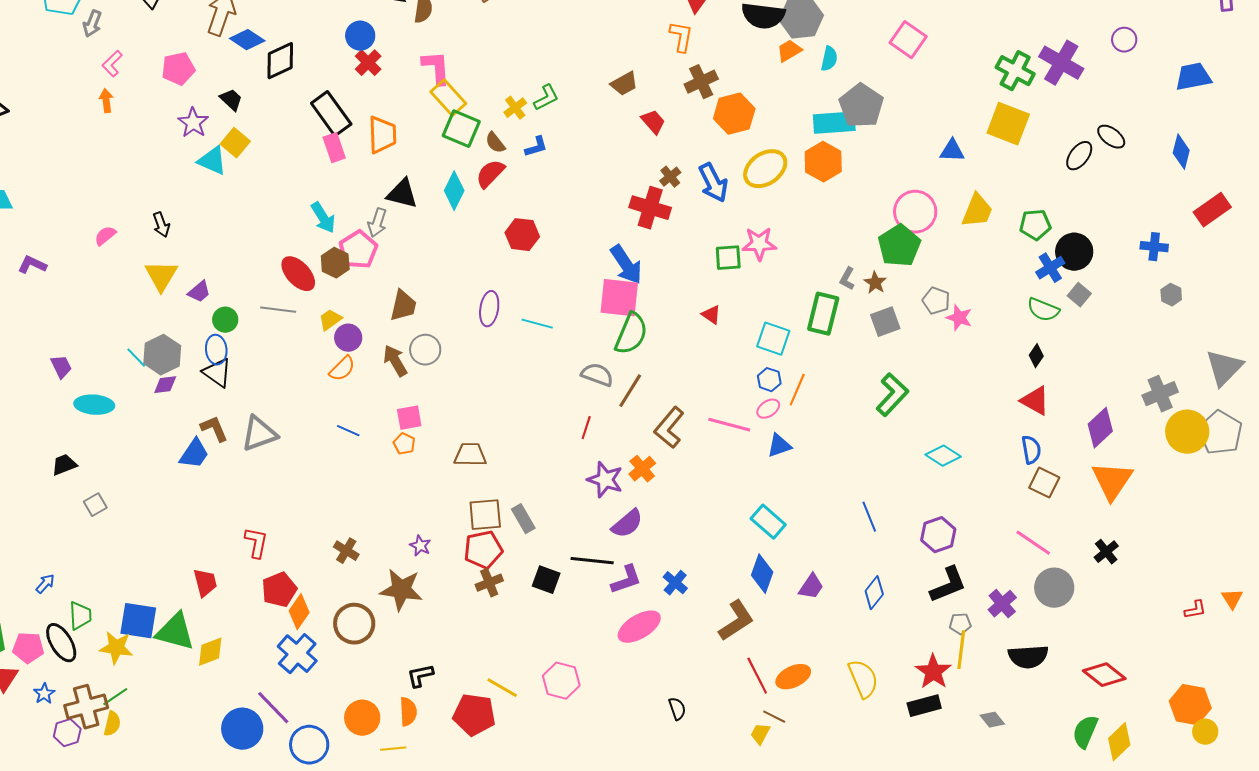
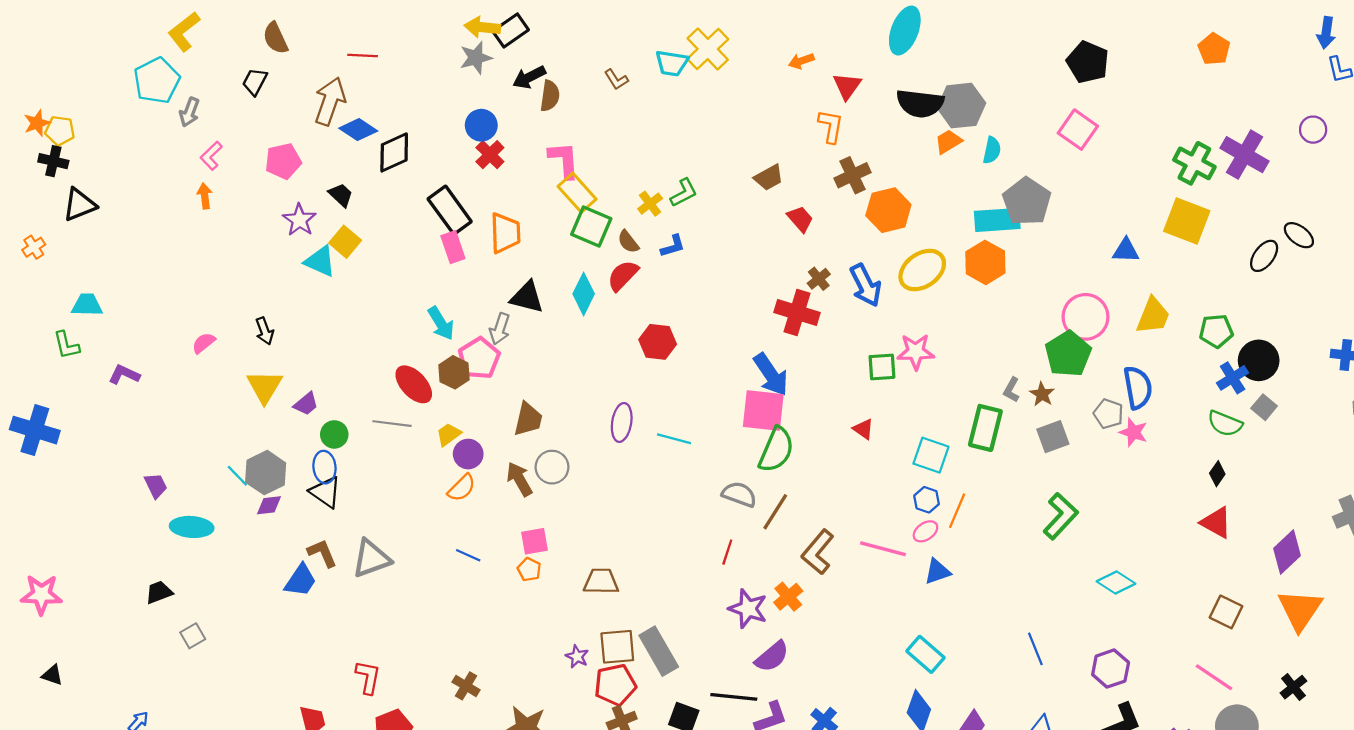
blue semicircle: (1031, 450) -> (1138, 388), moved, size x1.4
gray rectangle: (523, 519) -> (659, 651), size x1.5
purple star: (420, 546) -> (577, 657), moved

